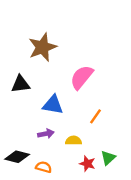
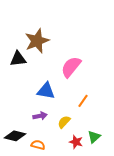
black triangle: (21, 84) -> (18, 59), moved
yellow semicircle: (74, 141) -> (64, 122), turned -48

